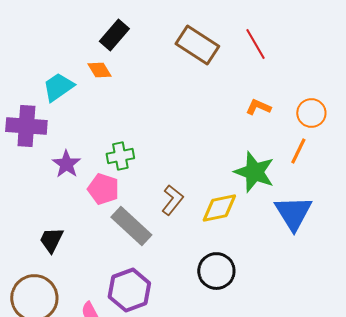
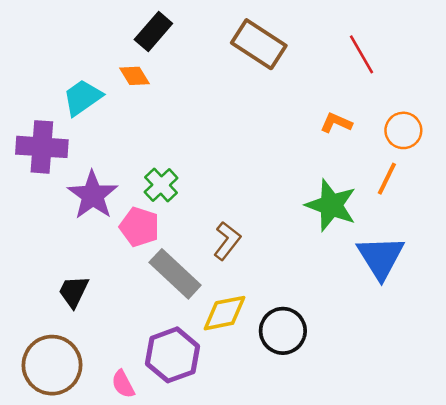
red line: (255, 44) -> (361, 54), moved
green cross: (120, 156) -> (161, 185), turned -32
purple star: (66, 164) -> (93, 195), size x1.4
yellow diamond: (219, 208) -> (225, 313), moved

